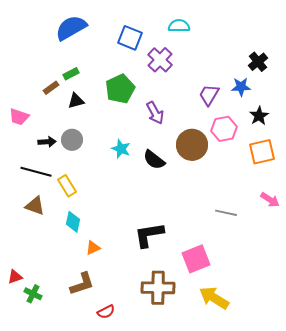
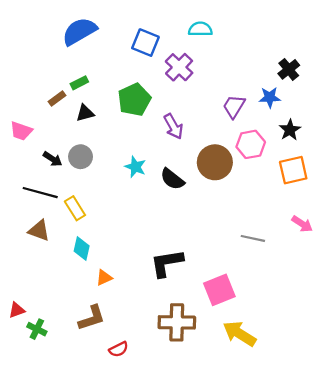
black arrow: (47, 142) -> (53, 159), turned 36

